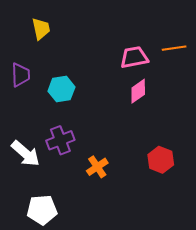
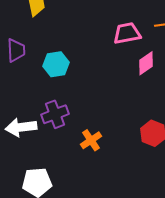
pink diamond: (138, 91) -> (146, 63), moved
white arrow: (26, 154) -> (21, 127), turned 132

